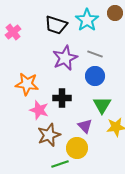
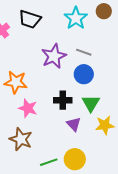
black trapezoid: (56, 25) -> (30, 19), moved
black cross: (62, 98) -> (63, 100), moved
brown star: (49, 135) -> (21, 139), moved, turned -30
yellow circle: (77, 148) -> (75, 159), moved

